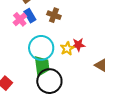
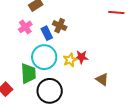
blue rectangle: (30, 16) -> (47, 33), moved
green trapezoid: (42, 66) -> (28, 74), moved

